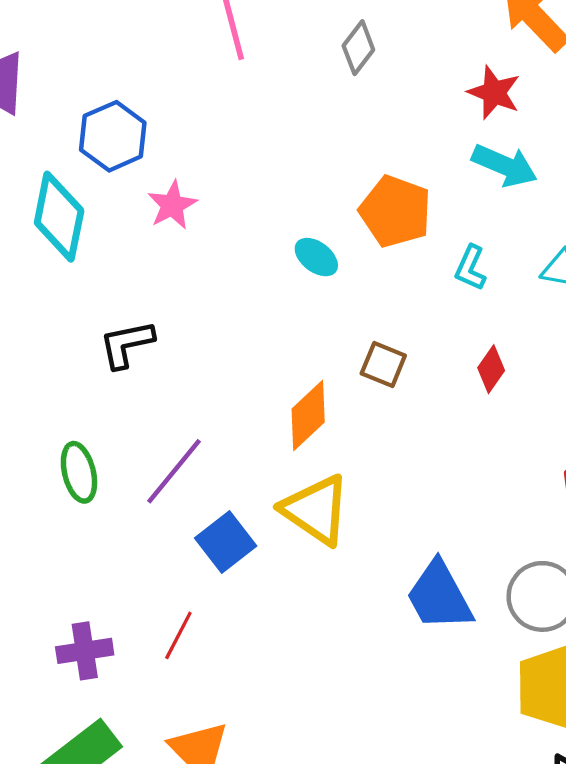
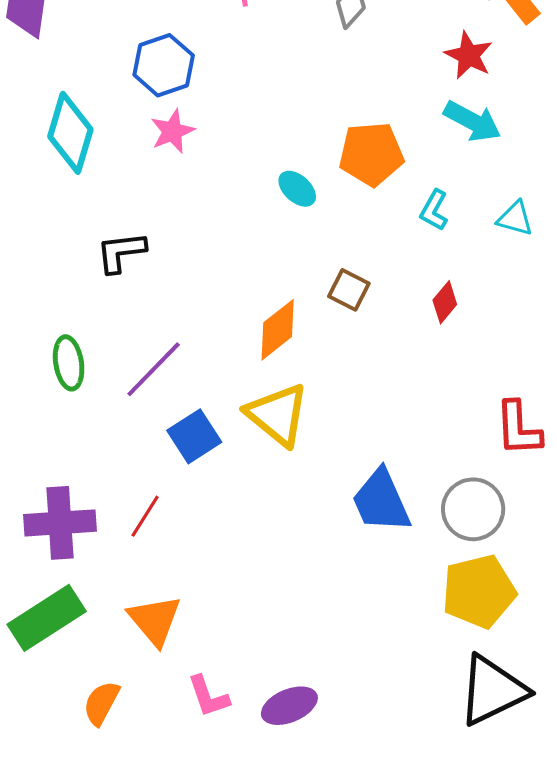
blue hexagon: (113, 136) -> (164, 65), moved
orange pentagon: (395, 211) -> (371, 154), turned -30
purple cross: (85, 651) -> (60, 523), size x1.4

